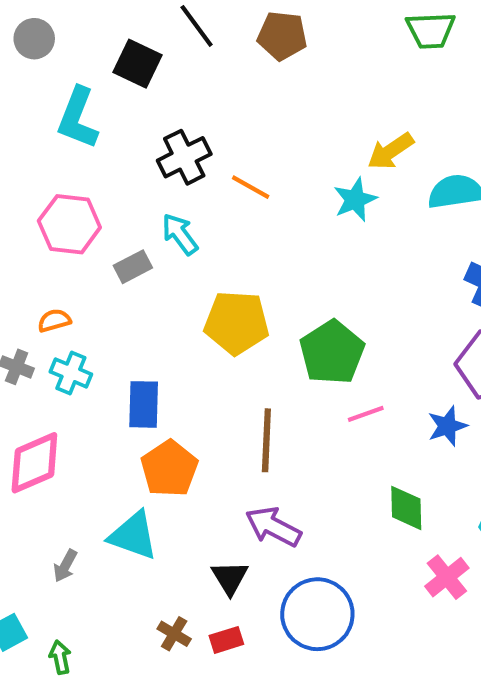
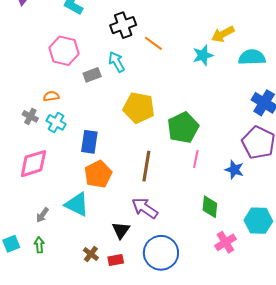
pink line: (366, 414) -> (196, 159), turned -66
blue star: (447, 426) -> (234, 170), turned 30
green arrow: (60, 657) -> (39, 245), moved

